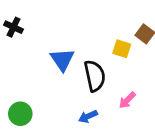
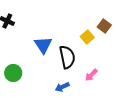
yellow square: (122, 49) -> (87, 37), turned 32
green circle: (20, 114) -> (13, 73), moved

